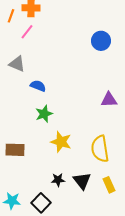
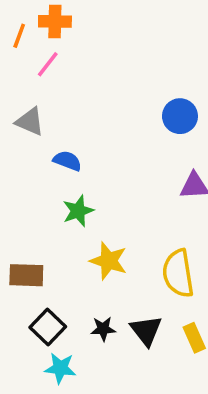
blue circle: (101, 41) -> (180, 116), moved
cyan star: (12, 201) -> (60, 368), moved
black square: (41, 203) -> (48, 327), moved

